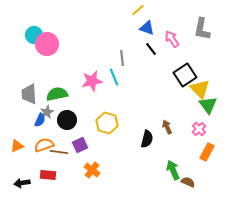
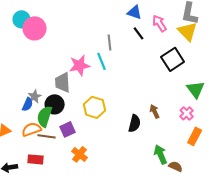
yellow triangle: (200, 89) -> (188, 31), moved
gray trapezoid: (29, 94) -> (63, 82), moved
green semicircle: (57, 94) -> (45, 116), moved, turned -60

